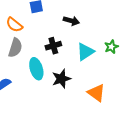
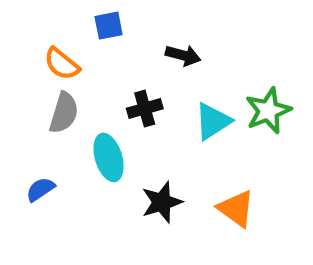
green star: (111, 47) -> (268, 111), size x1.5
black star: (61, 79) -> (162, 202), moved

